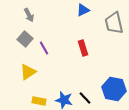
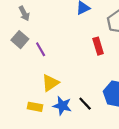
red rectangle: (83, 48) -> (98, 46), moved
yellow triangle: (28, 72) -> (50, 83), moved

